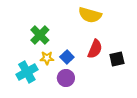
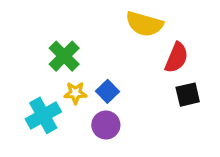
red semicircle: (95, 49) -> (176, 58), moved

